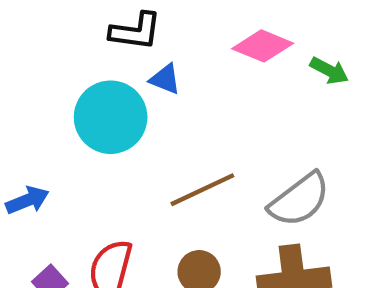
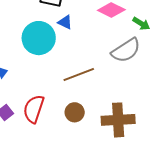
gray semicircle: (299, 200) -> (126, 50), moved

